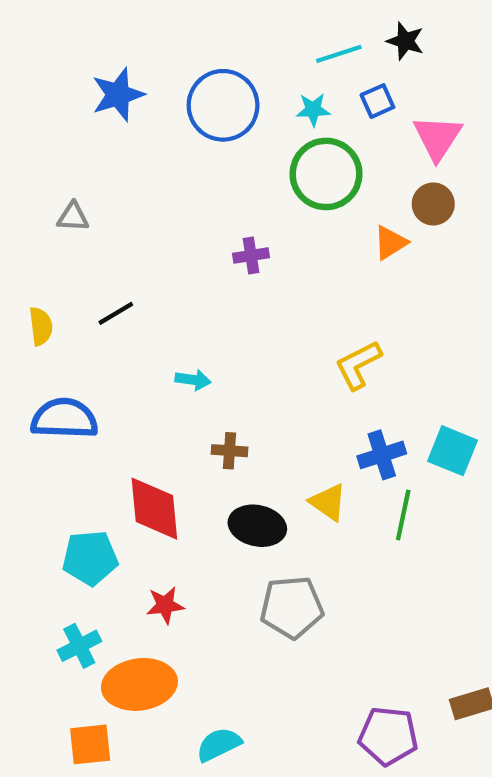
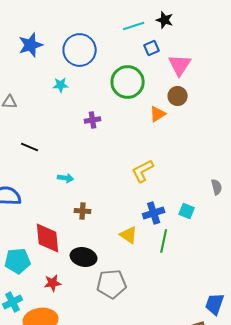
cyan star: (313, 110) -> (61, 85), moved
black line: (116, 313) -> (30, 147), turned 54
cyan square: (453, 451) -> (187, 211), size x0.7
black ellipse: (257, 526) -> (84, 257), moved

